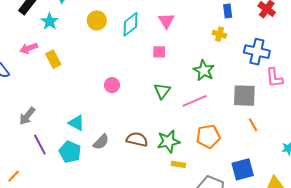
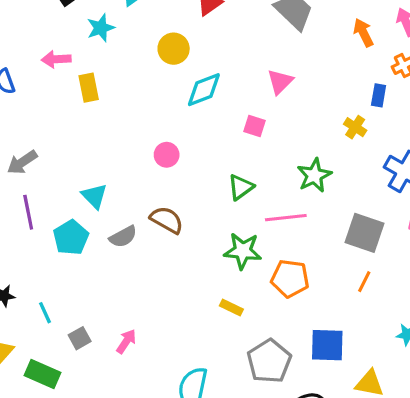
cyan diamond: (131, 24) -> (204, 90), moved
orange line: (253, 125) -> (364, 282), turned 40
brown semicircle: (137, 139) -> (167, 220), moved
green star: (168, 141) -> (243, 251), moved

